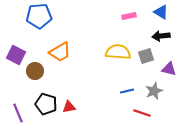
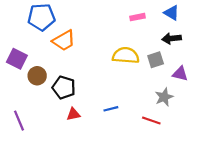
orange trapezoid: (60, 52) -> (64, 41), moved
blue line: (127, 91) -> (111, 109), moved
black pentagon: (46, 104) -> (64, 87), moved

